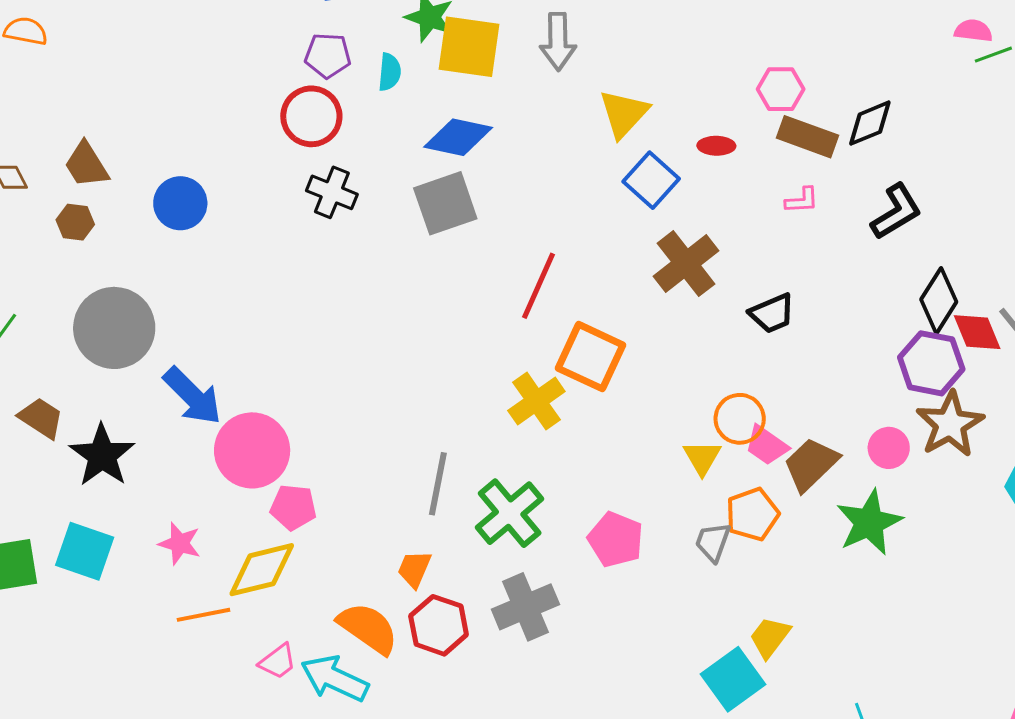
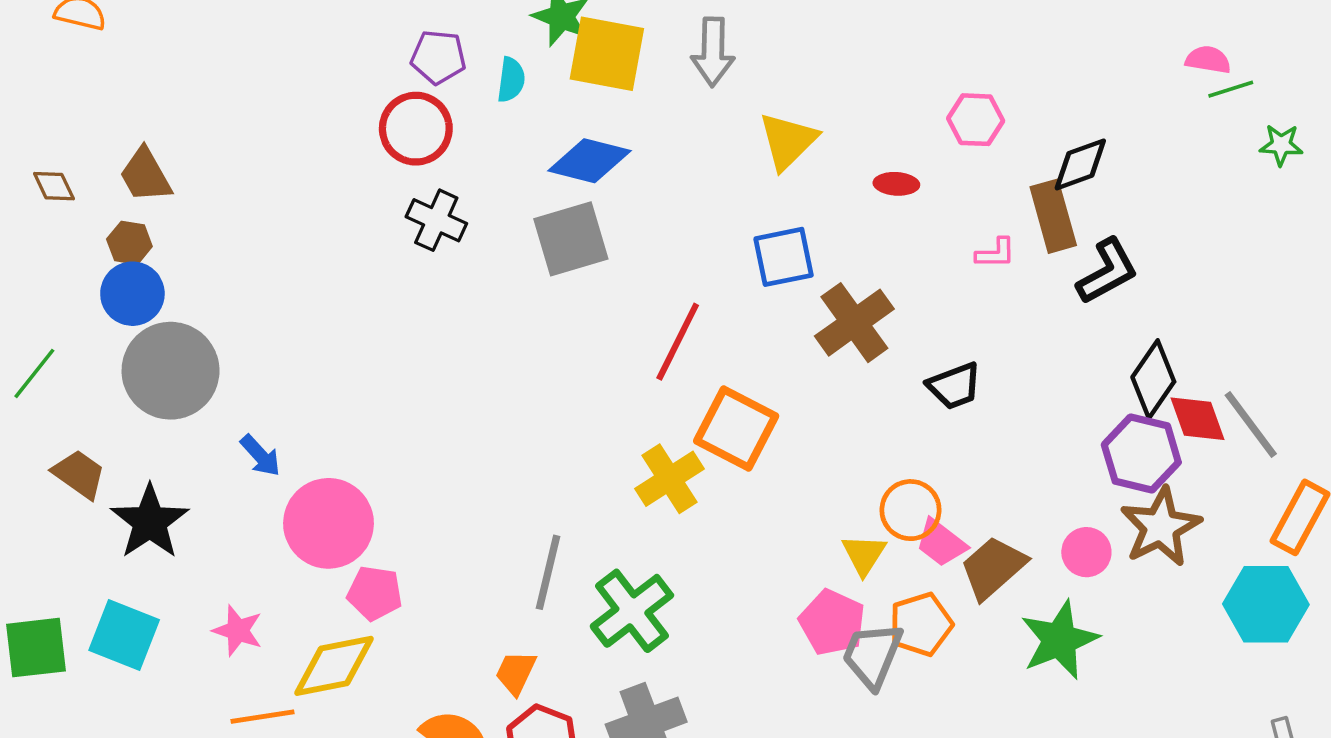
brown rectangle: (808, 137) -> (1053, 216), moved, turned 52
blue square: (651, 180) -> (784, 257), moved, turned 34
blue circle: (180, 203) -> (132, 294), moved
blue arrow: (193, 396) -> (260, 456), size x0.6
pink pentagon: (616, 539) -> (832, 622), moved
gray trapezoid: (713, 542) -> (872, 655), size x1.4

